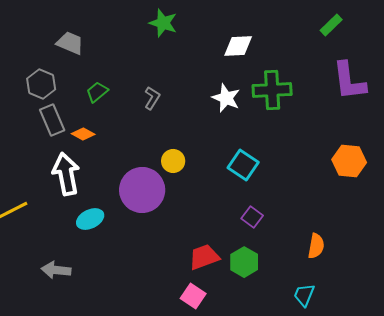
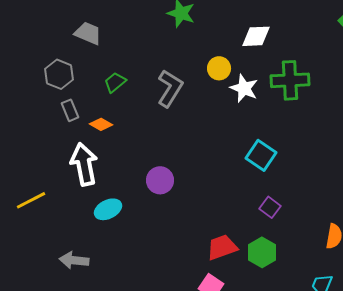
gray L-shape: (152, 98) -> (170, 88), size x1.6
gray rectangle: (52, 120) -> (70, 110), size x0.7
yellow circle: (173, 161) -> (219, 68), moved
purple circle: (142, 190) -> (160, 180), size x0.6

